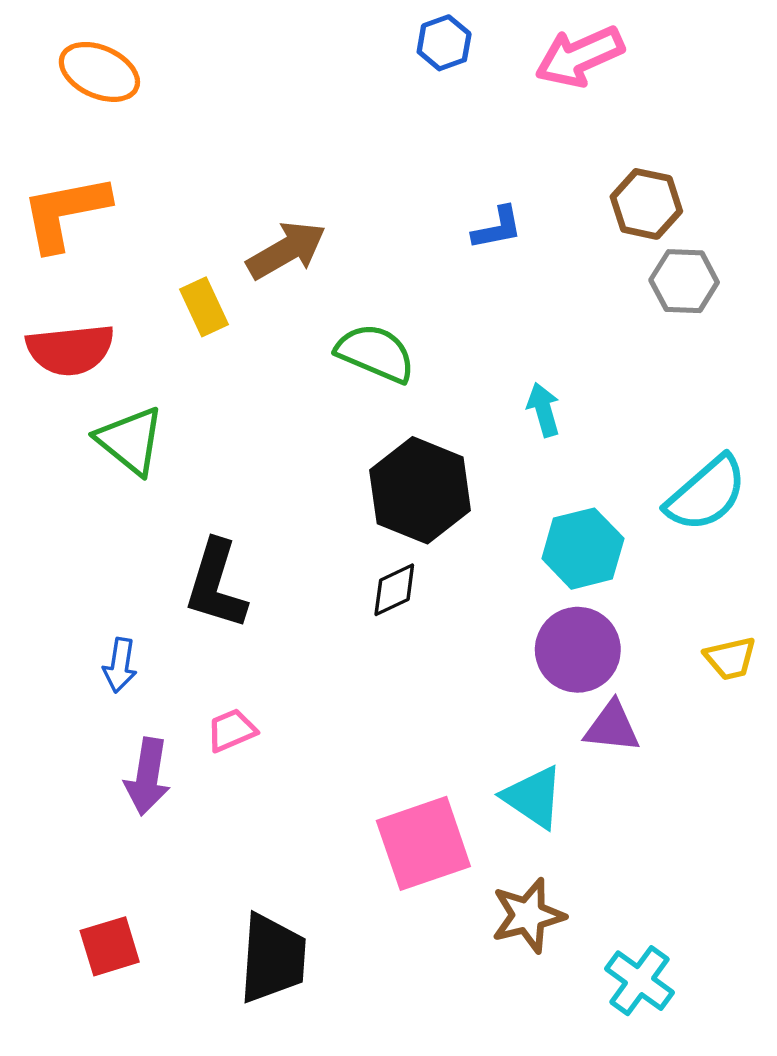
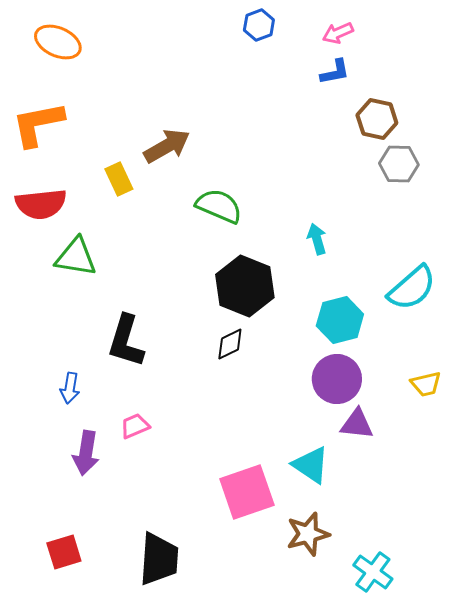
pink arrow: (579, 57) -> (338, 33), size x0.6
blue L-shape: (497, 228) -> (335, 72), moved
green triangle: (130, 441) -> (76, 257), turned -30

